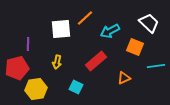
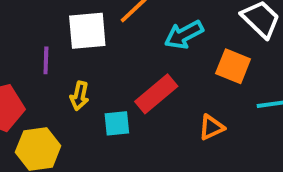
purple line: (28, 44) -> (46, 60), moved
cyan square: (76, 87) -> (117, 123), moved, turned -32

